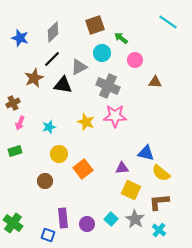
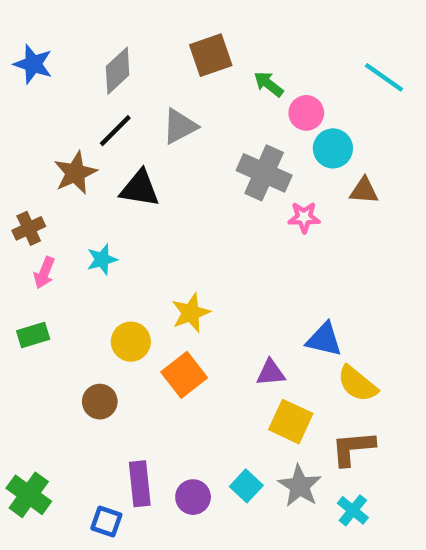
cyan line: (168, 22) -> (384, 77), moved
blue star: (20, 38) -> (33, 64), moved
cyan circle: (102, 53) -> (333, 148), moved
pink circle: (135, 60) -> (306, 113), moved
gray triangle: (79, 67) -> (180, 126), moved
brown triangle: (155, 82) -> (364, 191), moved
gray cross: (108, 86) -> (264, 173), moved
pink star: (115, 116) -> (304, 217), moved, size x0.6
yellow star: (86, 122) -> (191, 313), moved, turned 30
cyan star: (49, 127) -> (102, 259), moved

